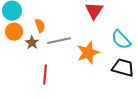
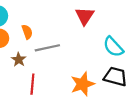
brown star: (32, 43) -> (19, 60), moved
orange star: (88, 53) -> (82, 84), moved

